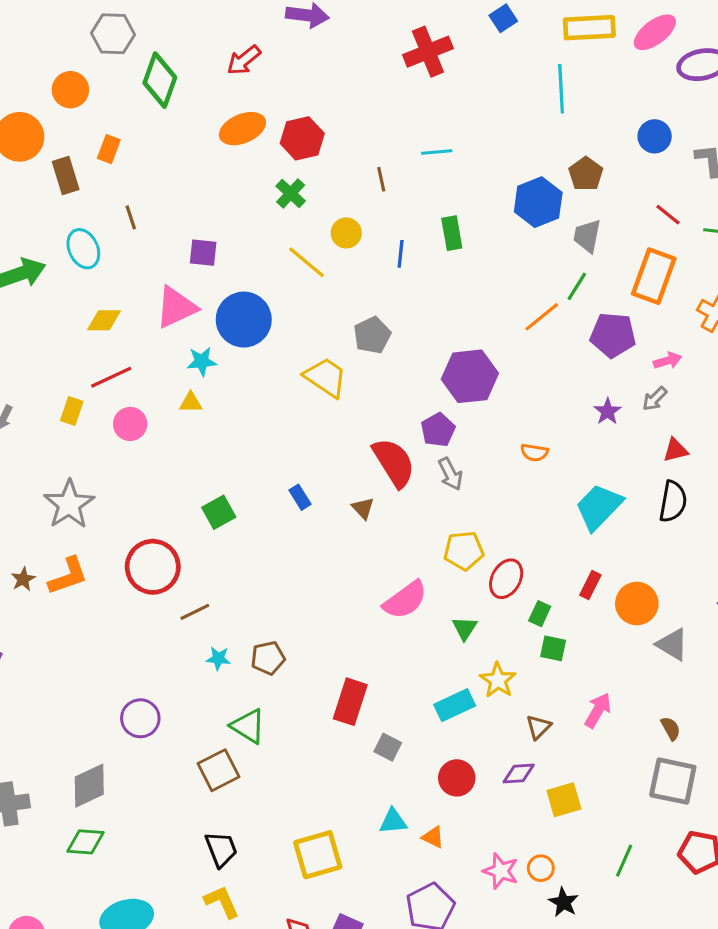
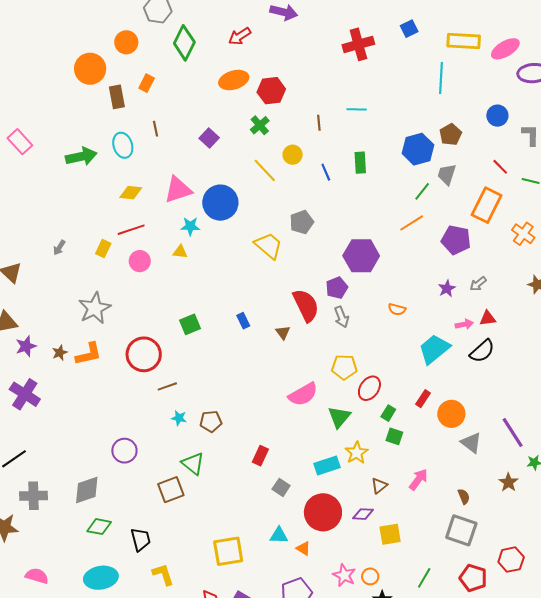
purple square: (203, 253) -> (209, 138), moved, turned 30
blue line: (401, 254) -> (326, 172), turned -36
green line: (577, 286) -> (422, 191), moved
pink arrow: (668, 361) -> (464, 324), moved
black semicircle: (673, 502) -> (482, 351), turned 32
green triangle: (465, 628) -> (339, 417), size x1.4
red rectangle: (350, 702) -> (260, 456), size x0.7
red circle: (457, 778) -> (323, 512), size x1.6
green diamond: (85, 842) -> (99, 527), moved
black trapezoid: (221, 849) -> (141, 539), moved

